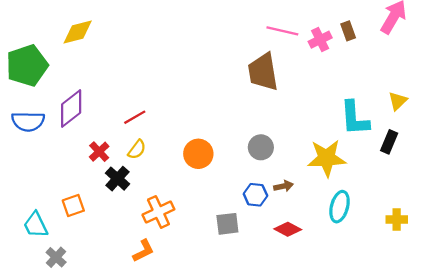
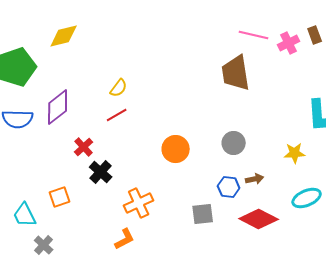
yellow semicircle: (137, 149) -> (119, 88), moved
yellow star: (327, 158) -> (295, 153), size x0.6
cyan ellipse: (340, 207) -> (307, 198), turned 52
red diamond: (288, 229) -> (259, 219), size x1.5

